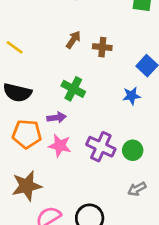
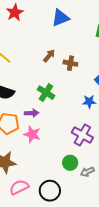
purple cross: (101, 147) -> (82, 135), moved
green circle: (133, 150) -> (70, 163), moved

